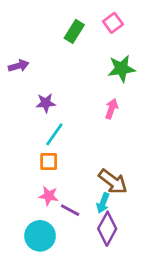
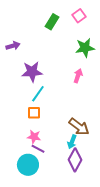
purple star: (46, 103) -> (32, 72), size x1.5
purple line: (70, 210) -> (38, 149), moved

